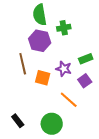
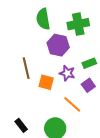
green cross: (64, 28) -> (78, 24), moved, size x1.5
purple hexagon: (40, 41) -> (58, 45), moved

